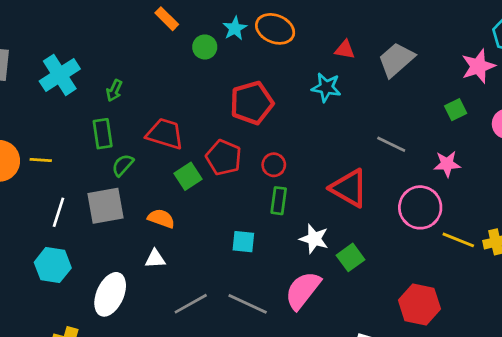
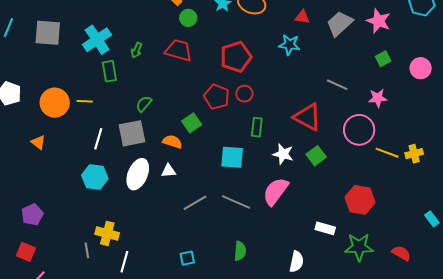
green circle: (205, 47) -> (188, 18), moved
pink star: (478, 66) -> (379, 21), moved, turned -30
green rectangle: (103, 134) -> (109, 71), moved
red trapezoid: (165, 134) -> (179, 50), moved
red circle: (274, 165) -> (244, 94), moved
green square: (188, 176) -> (192, 123), moved
cyan square: (243, 242) -> (232, 157), size x1.4
green square: (351, 257) -> (316, 156), moved
white ellipse: (110, 294) -> (138, 174), moved

